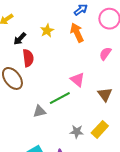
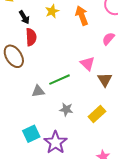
black arrow: (20, 39) -> (24, 17), turned -80
pink triangle: (77, 80) -> (87, 64), moved
gray star: (77, 132) -> (66, 109), moved

